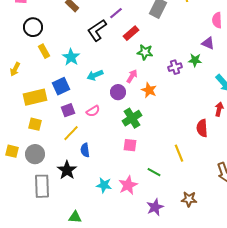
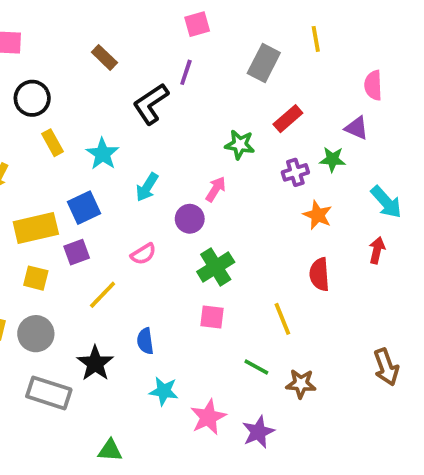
purple line: (116, 13) -> (186, 72), turned -32
red rectangle: (131, 33) -> (288, 119), moved
cyan arrow: (95, 75) -> (147, 187), turned -35
orange star: (149, 90) -> (318, 215), moved
purple square: (68, 110) -> (77, 252), moved
red semicircle: (202, 128) -> (319, 274), moved
blue semicircle: (85, 150) -> (145, 341), moved
yellow line: (179, 153) -> (282, 319), moved
pink star: (128, 185) -> (208, 417), moved
gray rectangle: (42, 186) -> (49, 393), turned -70
brown star: (189, 199) -> (301, 384), moved

